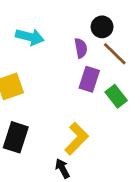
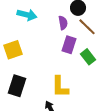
yellow L-shape: (77, 139) -> (60, 87), turned 135

